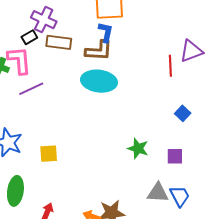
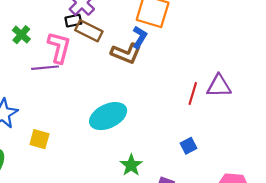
black rectangle: (29, 37) -> (73, 21), moved
pink L-shape: (19, 60) -> (59, 47), moved
cyan ellipse: (99, 81) -> (108, 116), moved, turned -52

